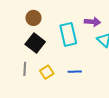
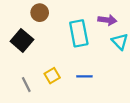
black square: (35, 43) -> (22, 40), moved
gray line: (25, 69) -> (26, 85), moved, turned -32

